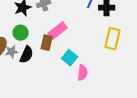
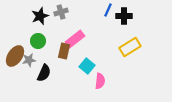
yellow rectangle: (113, 39) -> (130, 47), turned 45
black semicircle: (27, 55) -> (44, 73), moved

